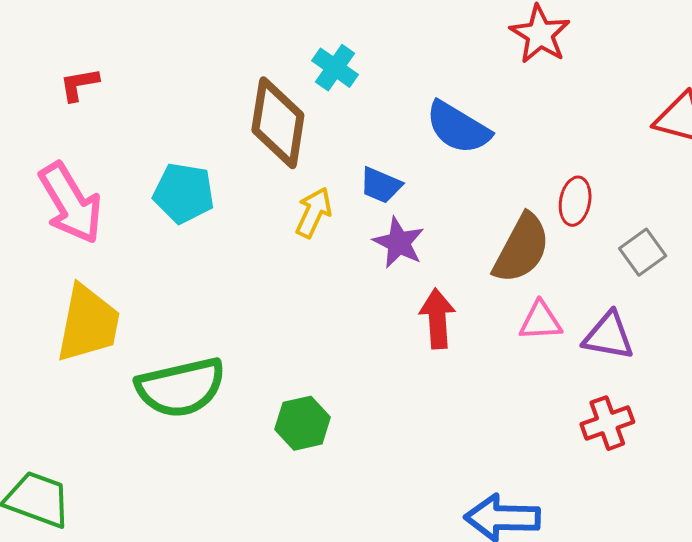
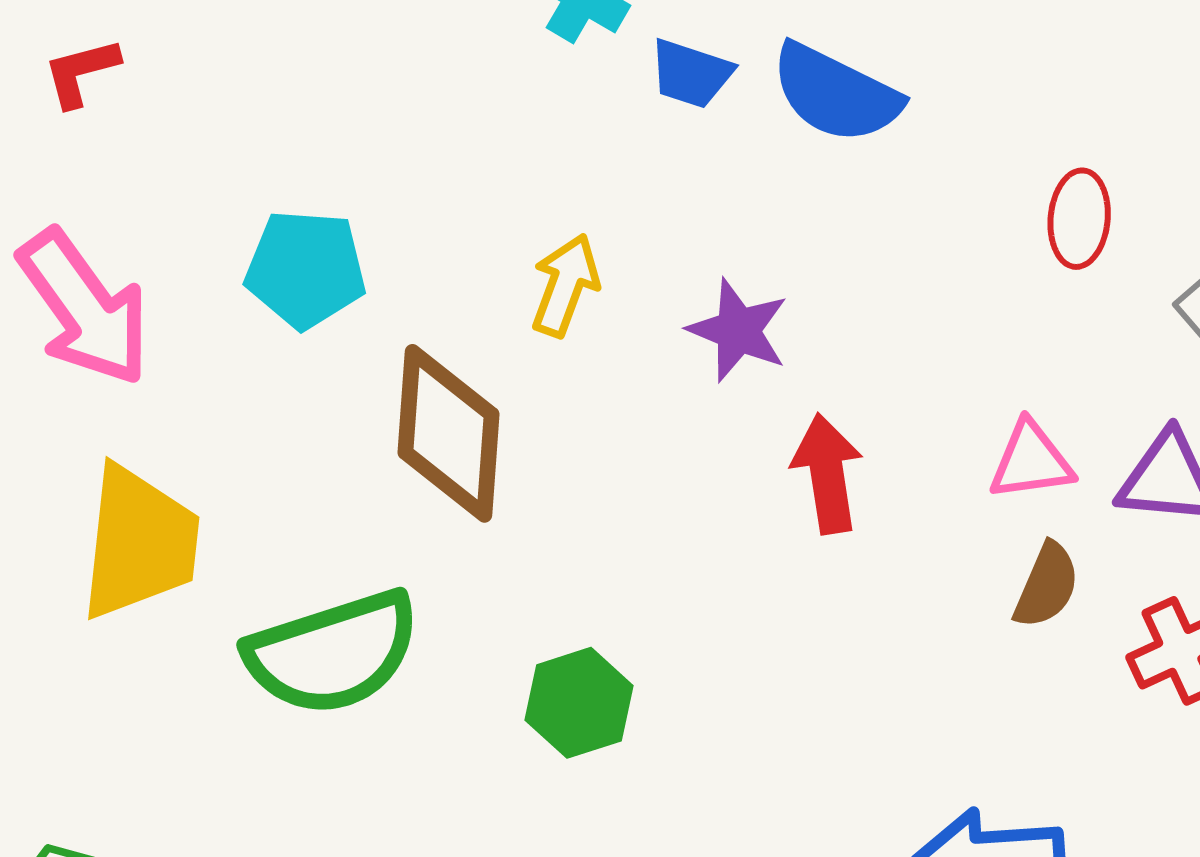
brown diamond: (278, 123) -> (448, 433), moved
blue trapezoid: (381, 185) -> (691, 74), moved
brown semicircle: (522, 248) -> (1047, 585), moved, size x0.6

